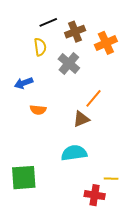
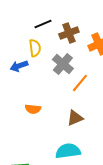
blue arrow: (24, 83) -> (19, 66), moved
orange line: (94, 98) -> (80, 83), moved

